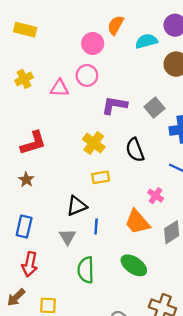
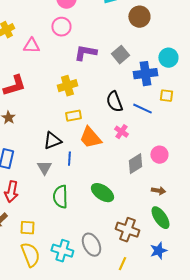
pink triangle: (59, 88) -> (31, 46), moved
yellow cross: (94, 143) -> (67, 86), turned 36
black semicircle: (135, 150) -> (114, 102), moved
orange trapezoid: (137, 222) -> (90, 138), moved

